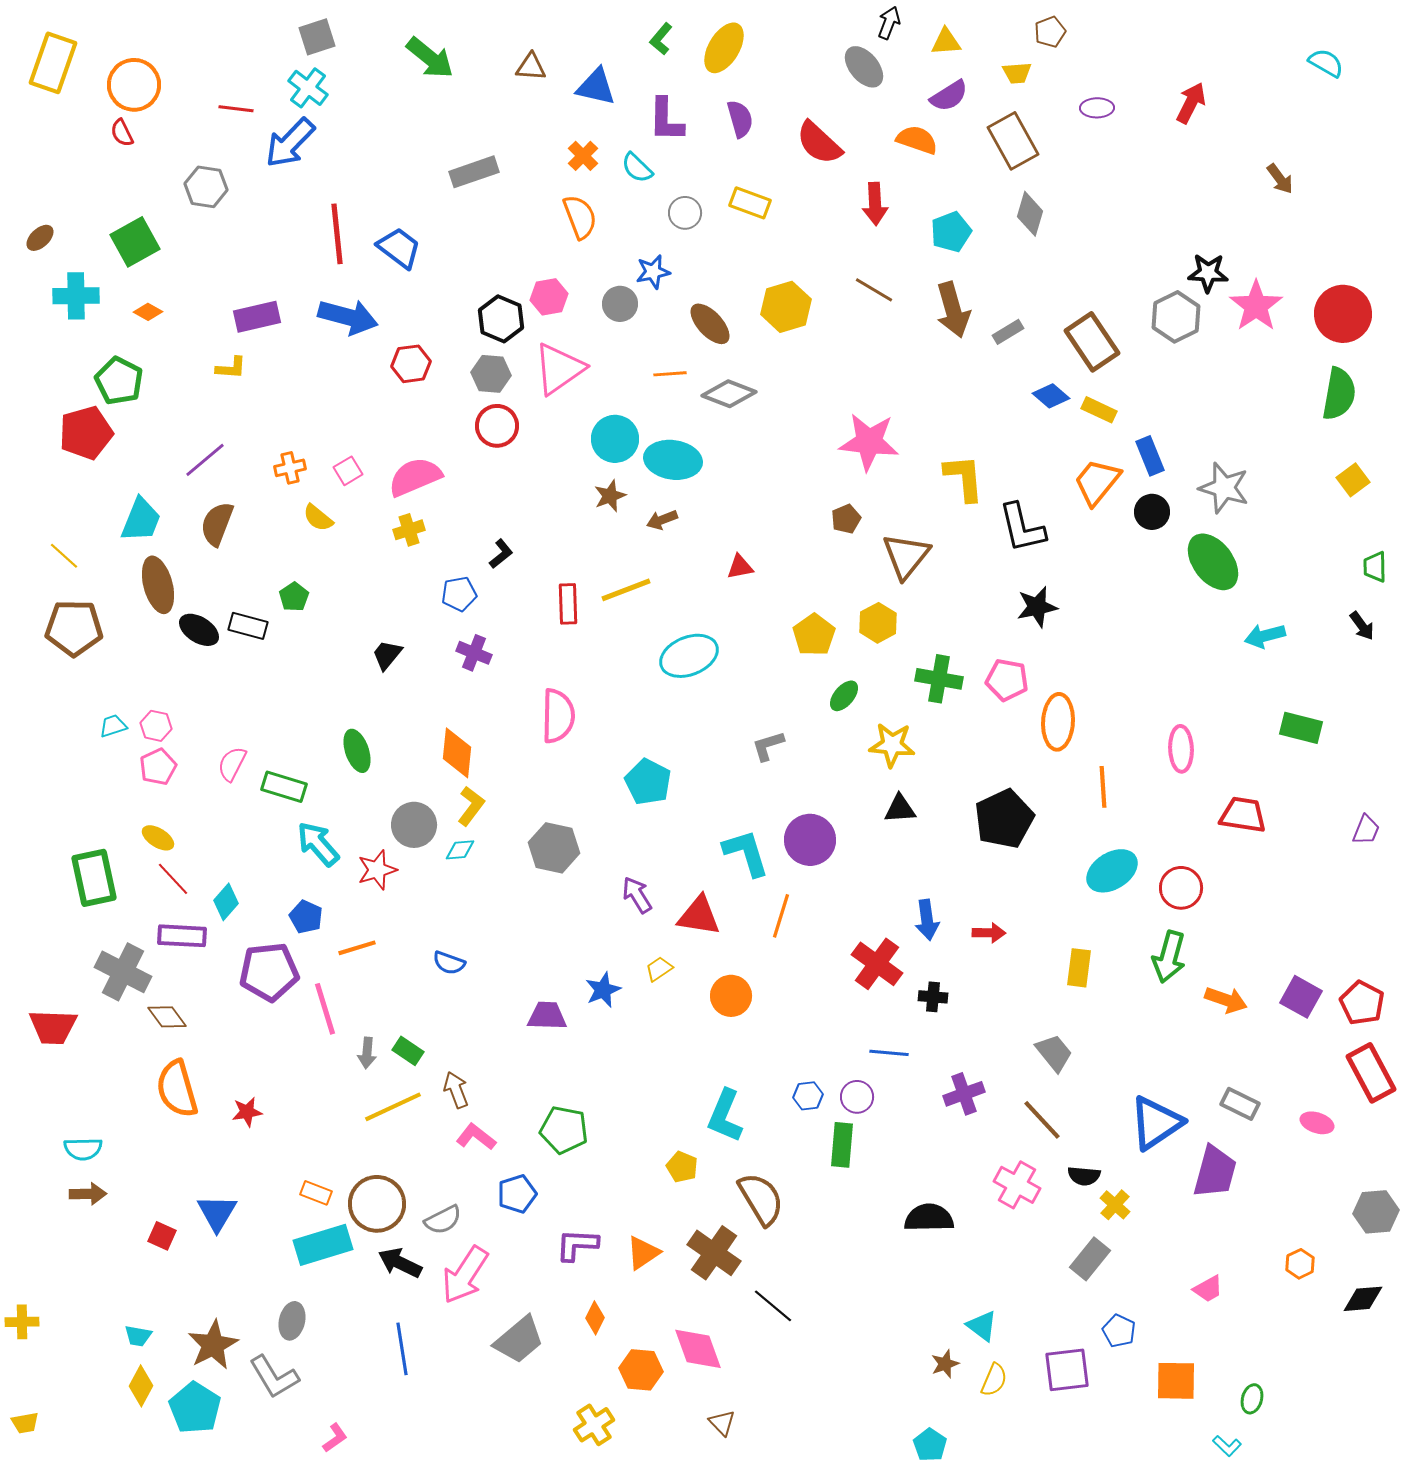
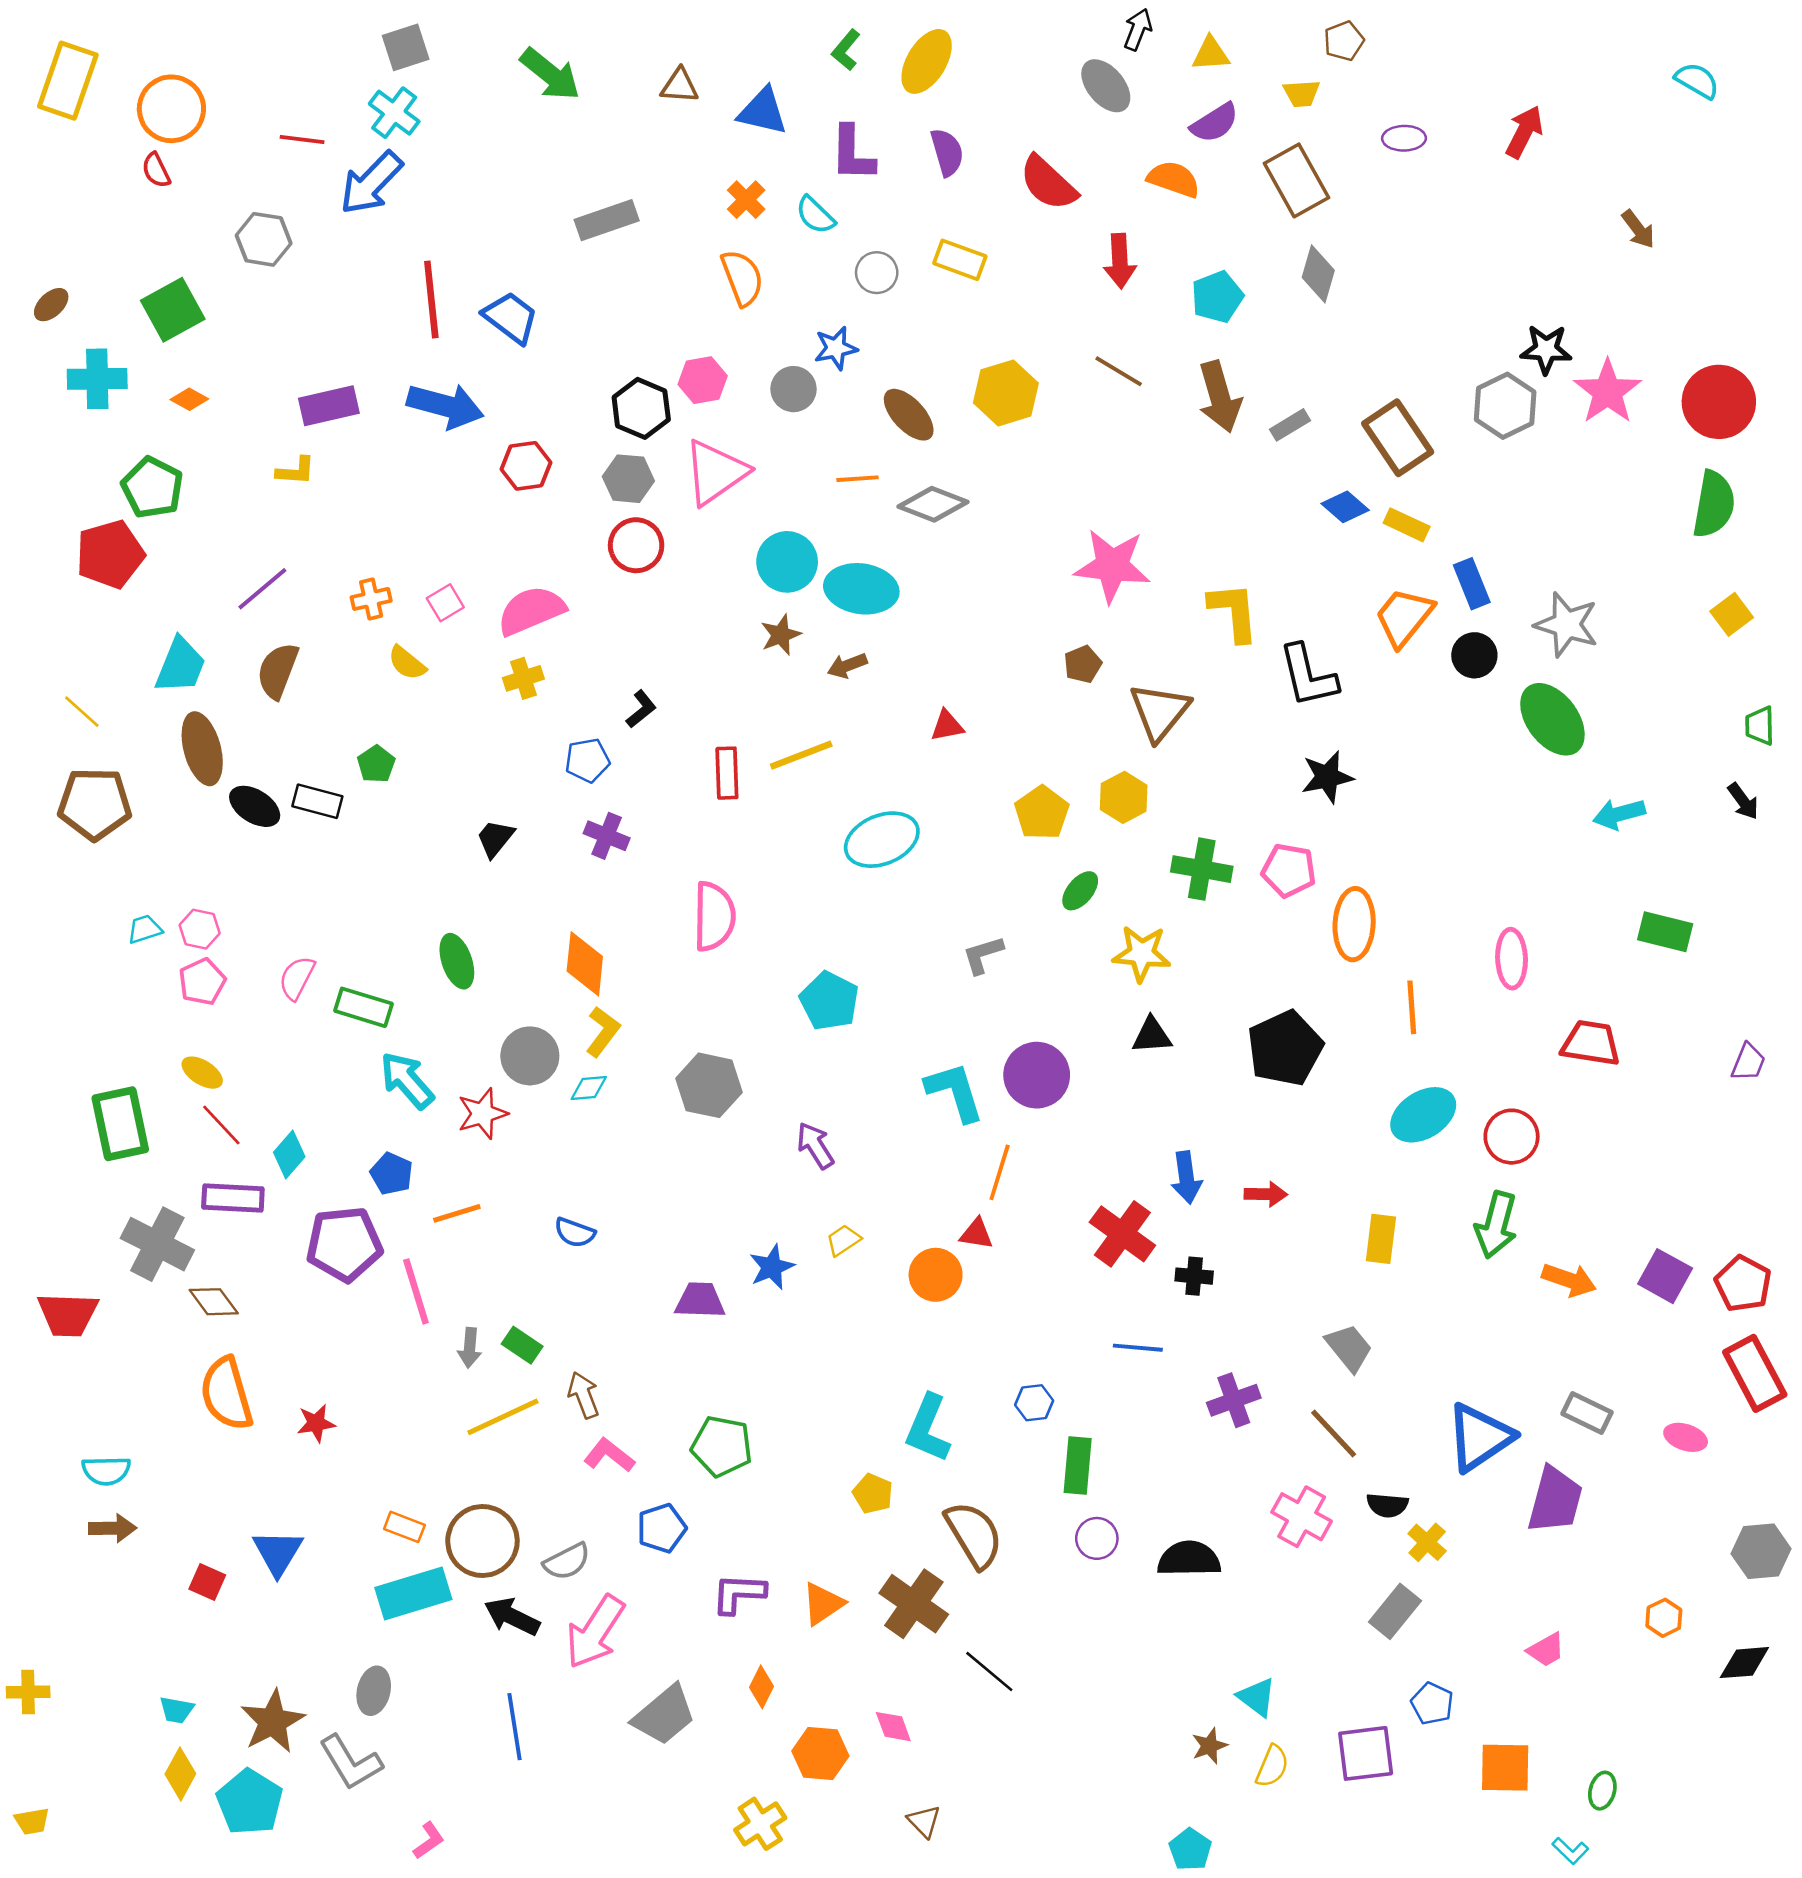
red triangle: (699, 916) -> (977, 1234), moved, size x0.6
purple circle: (857, 1097) -> (1097, 1538), moved
pink diamond: (698, 1349) -> (893, 1727), size x0.6

